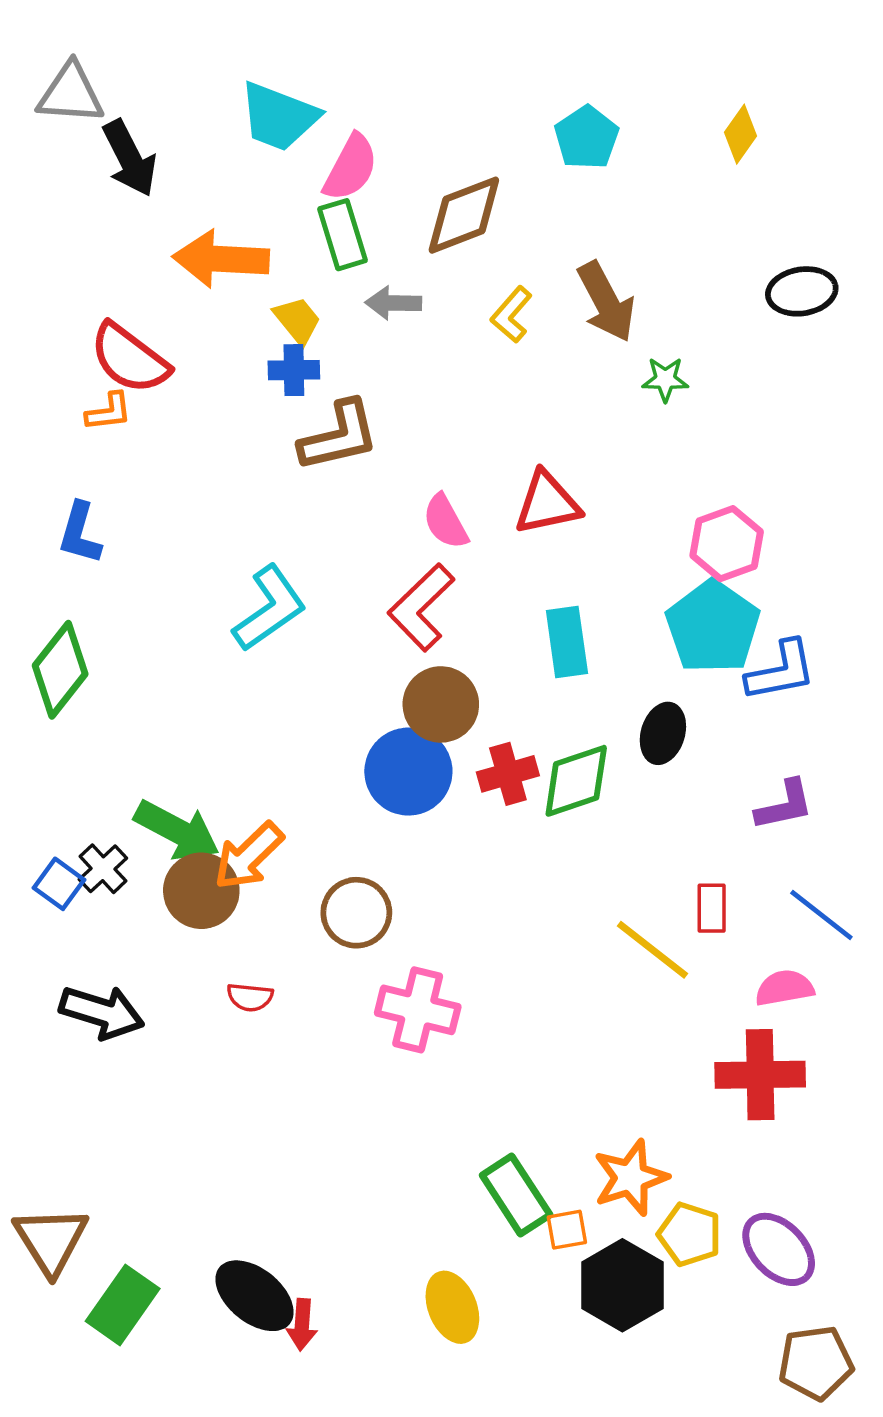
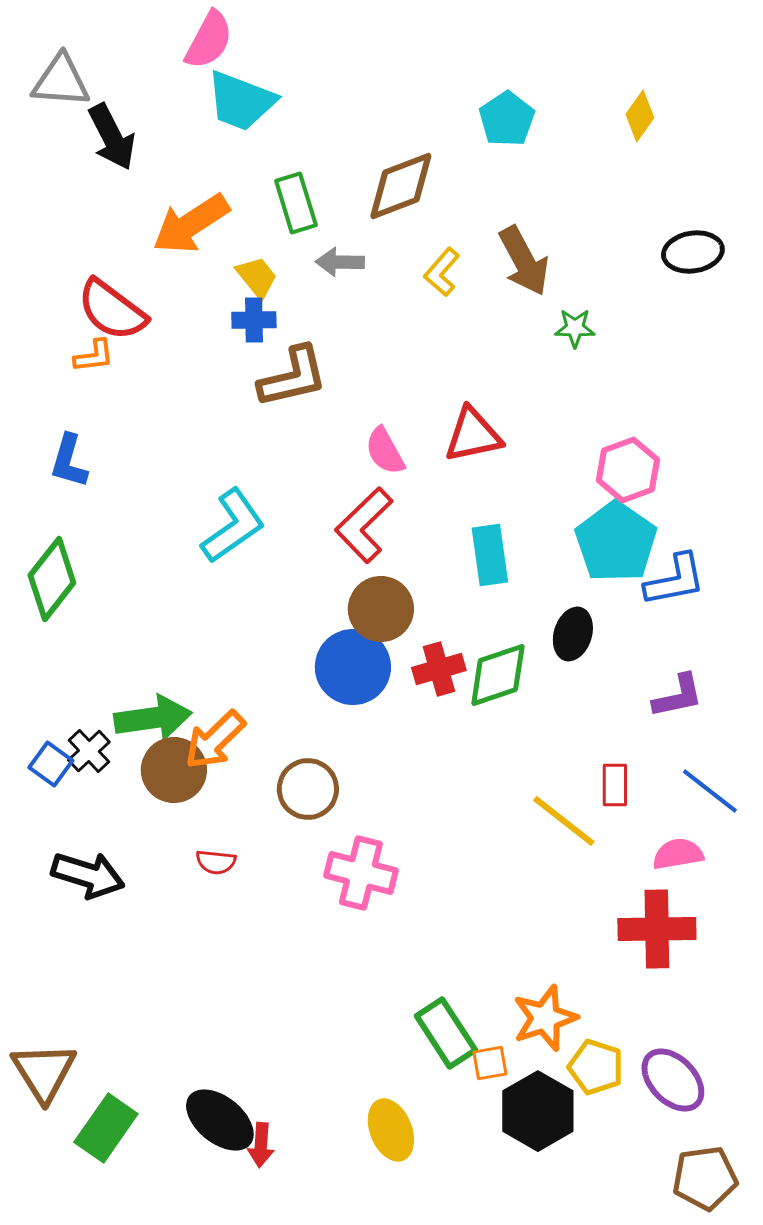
pink semicircle: (351, 168) -> (209, 40), moved
orange arrow: (221, 259) -> (191, 224), turned -36
green arrow: (177, 831) -> (153, 718), turned -36

